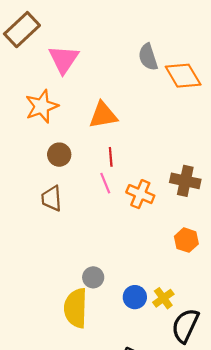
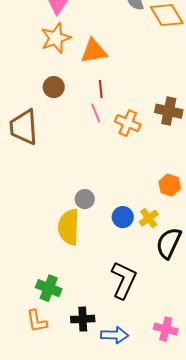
orange star: (42, 106) -> (56, 38), moved
brown trapezoid: (52, 198) -> (24, 127), moved, size x1.5
orange hexagon: (186, 240) -> (170, 185), moved

